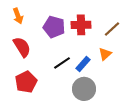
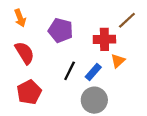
red cross: (81, 25) -> (104, 39), moved
brown line: (112, 29) -> (127, 20), moved
black line: (62, 63) -> (70, 71), turned -30

